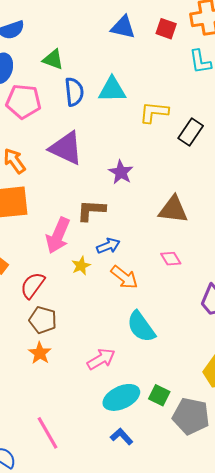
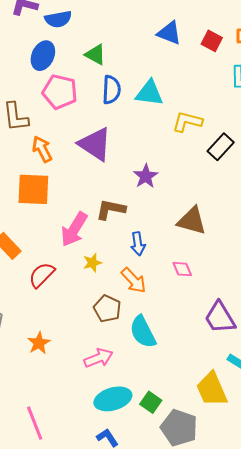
blue arrow: (108, 246) -> (138, 244), moved, turned 95
brown pentagon: (43, 320) -> (107, 309), moved

